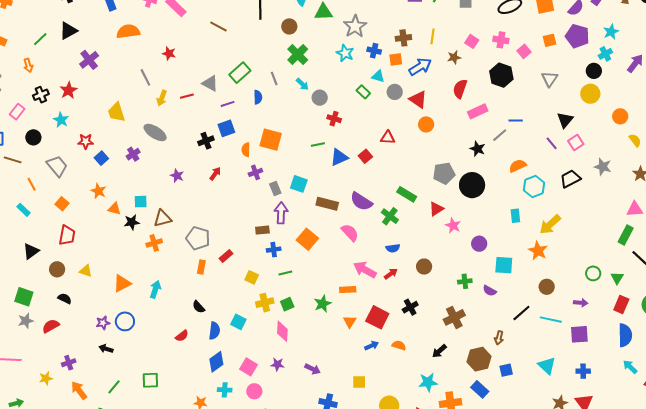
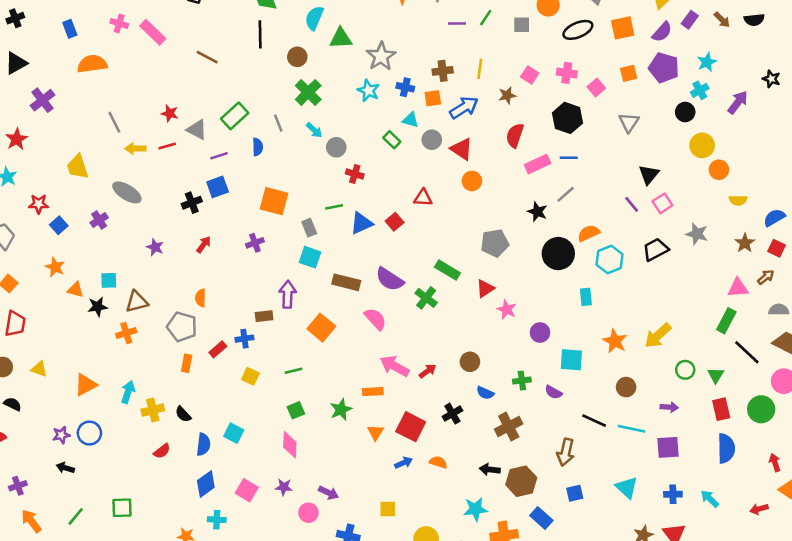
red star: (169, 53) -> (170, 113), moved
yellow circle: (590, 94) -> (702, 145), moved
yellow arrow: (162, 98) -> (135, 149), turned 70
blue line: (516, 121) -> (569, 158), moved
yellow semicircle: (635, 140) -> (738, 200), turned 128
orange semicircle: (246, 150) -> (201, 298), moved
black circle: (472, 185) -> (558, 254), moved
gray rectangle: (275, 189) -> (309, 228), moved
yellow arrow: (550, 224) -> (658, 336), moved
blue semicircle: (393, 248) -> (485, 393), moved, turned 32
blue cross: (274, 250) -> (244, 339), moved
yellow cross: (265, 303) -> (153, 410), moved
red rectangle: (621, 304) -> (721, 409), turned -36
black line: (521, 313) -> (594, 421), turned 66
brown arrow: (499, 338) -> (566, 452), size x1.5
black arrow: (439, 351) -> (490, 469), turned 49
brown hexagon: (479, 359) -> (521, 481), moved
cyan arrow: (630, 367) -> (710, 499), moved
pink circle: (254, 391) -> (308, 513), moved

